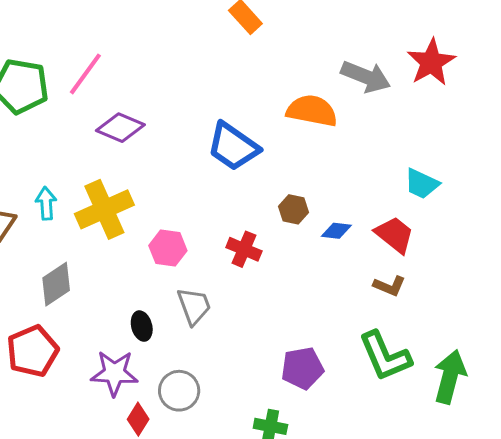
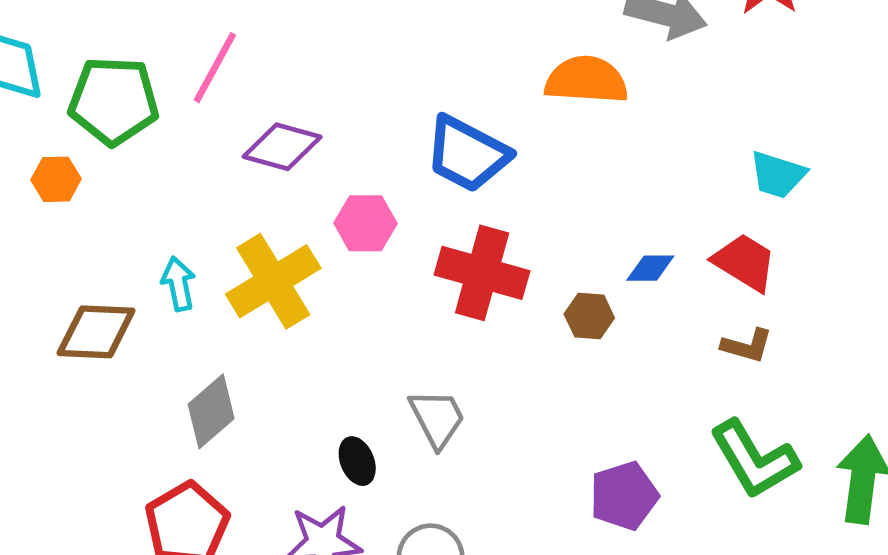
brown hexagon: (294, 209) -> (589, 316), moved
pink hexagon: (168, 248) -> (365, 223), moved
red cross: (244, 249) -> (482, 273), moved, size x1.6

